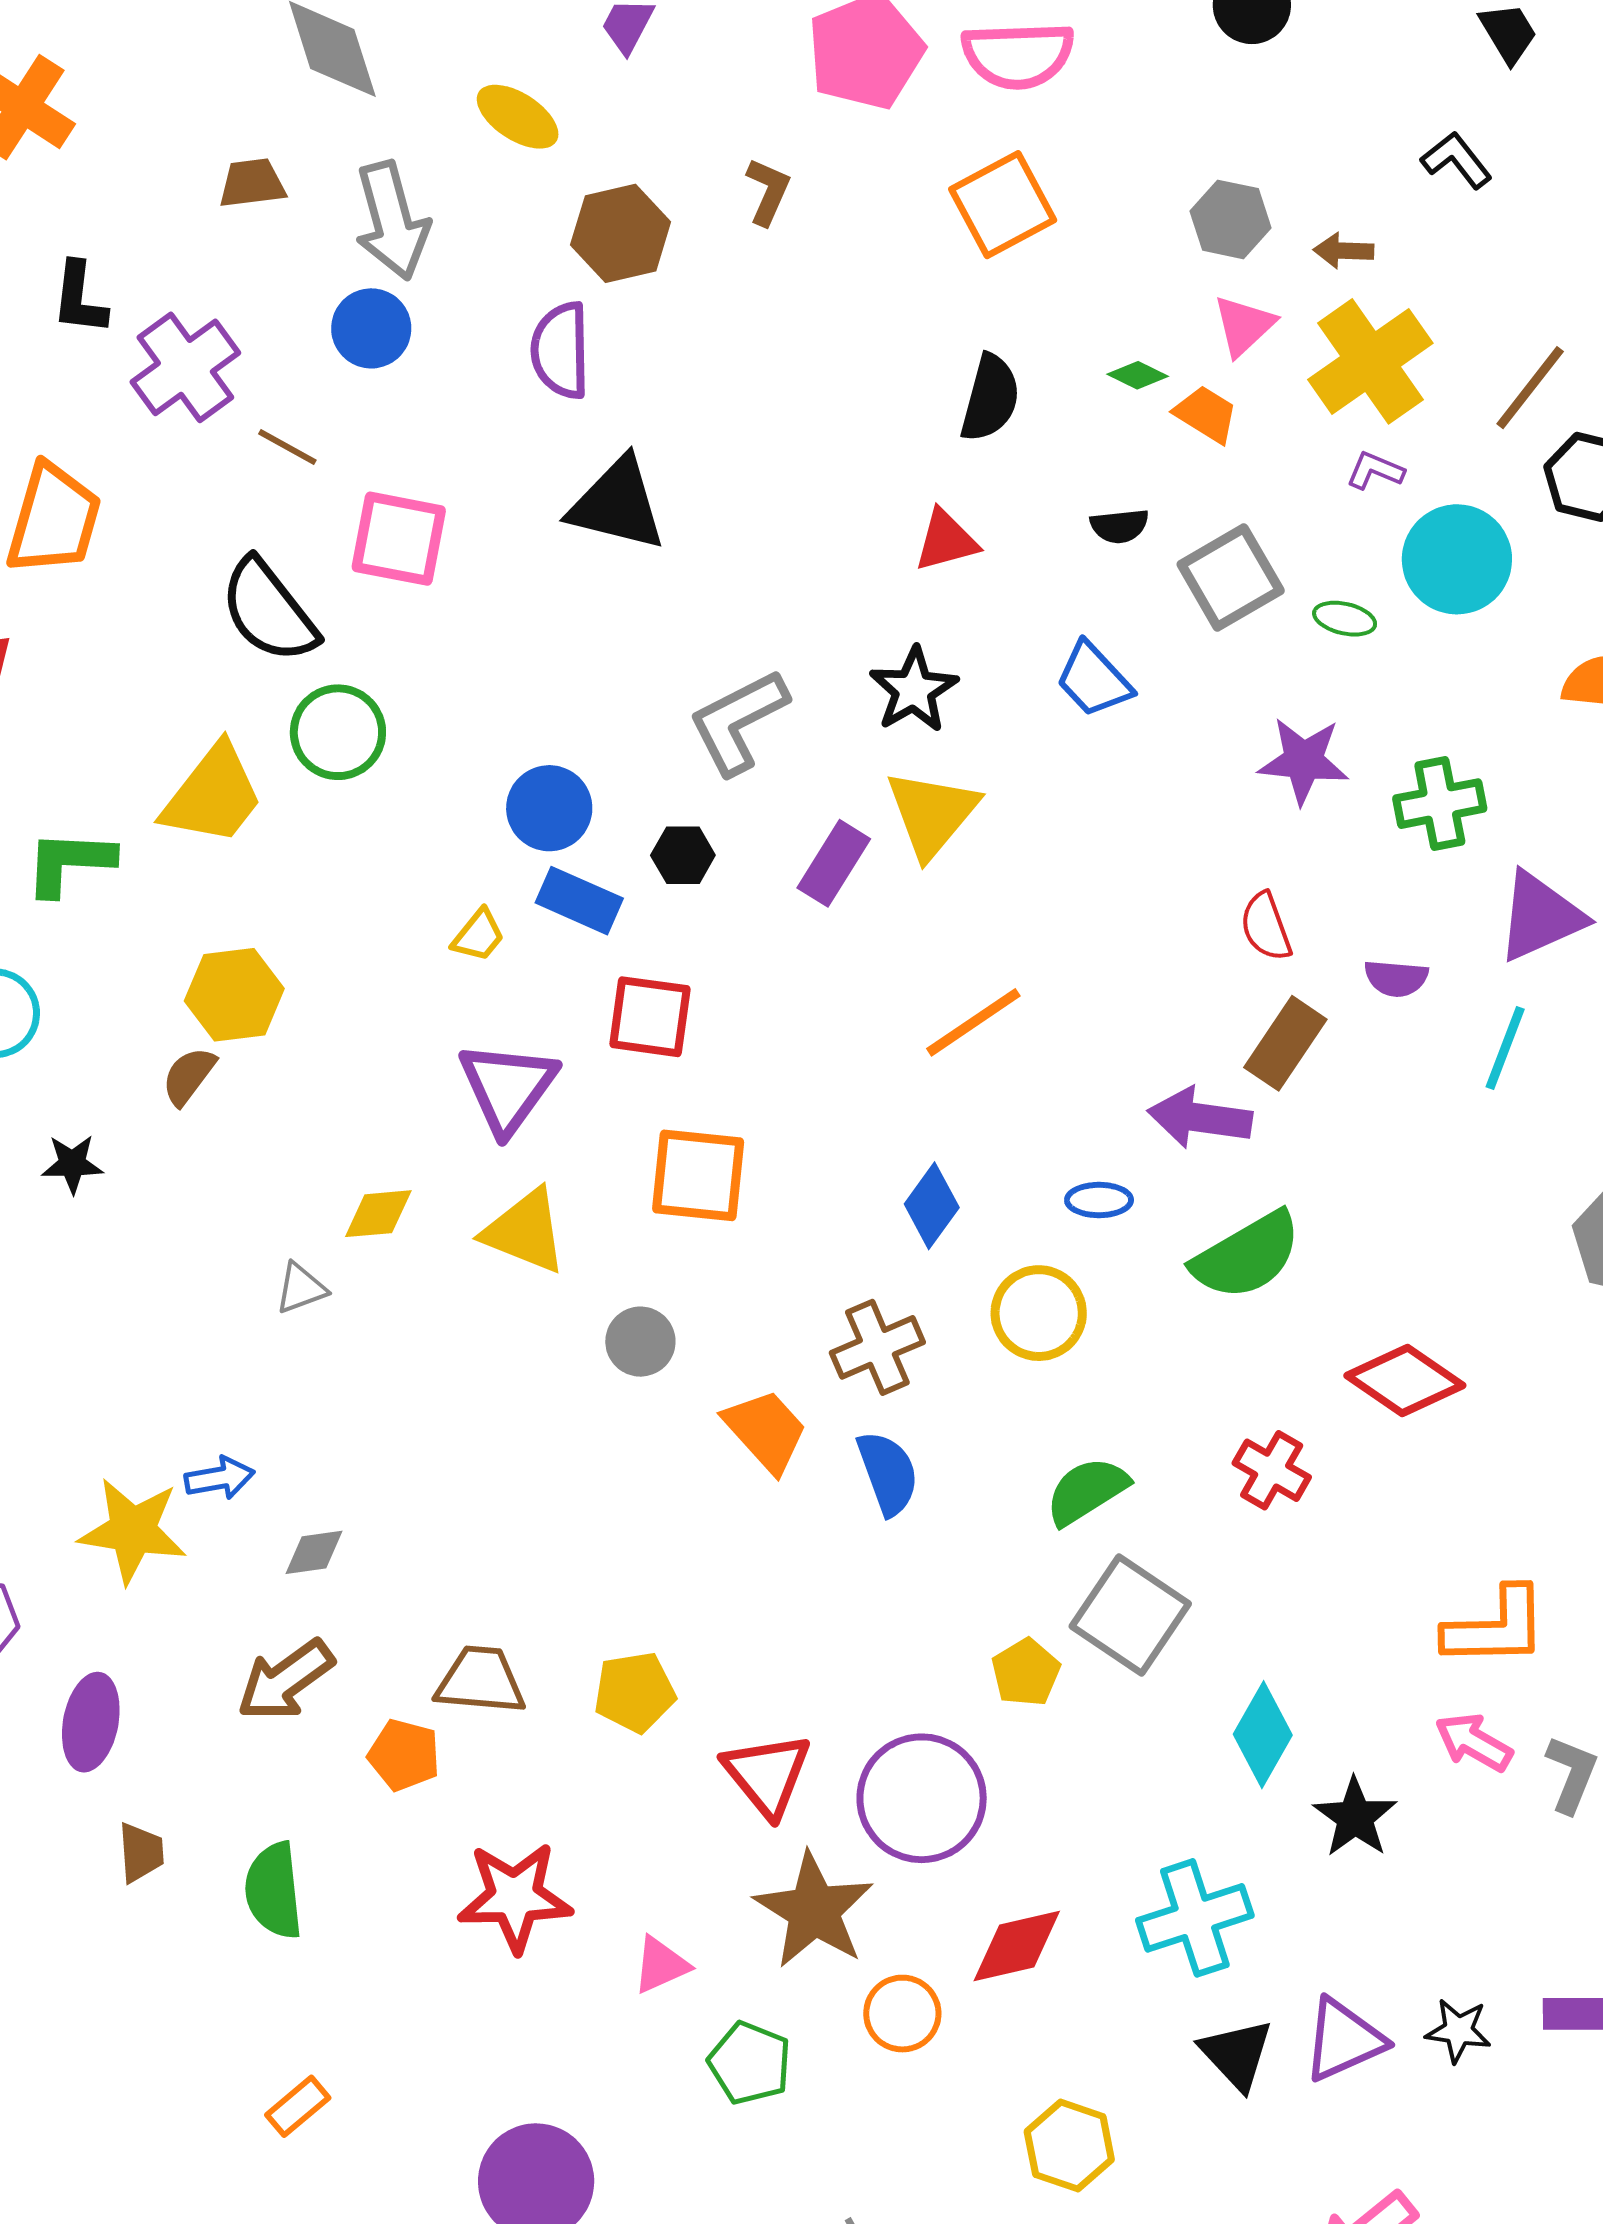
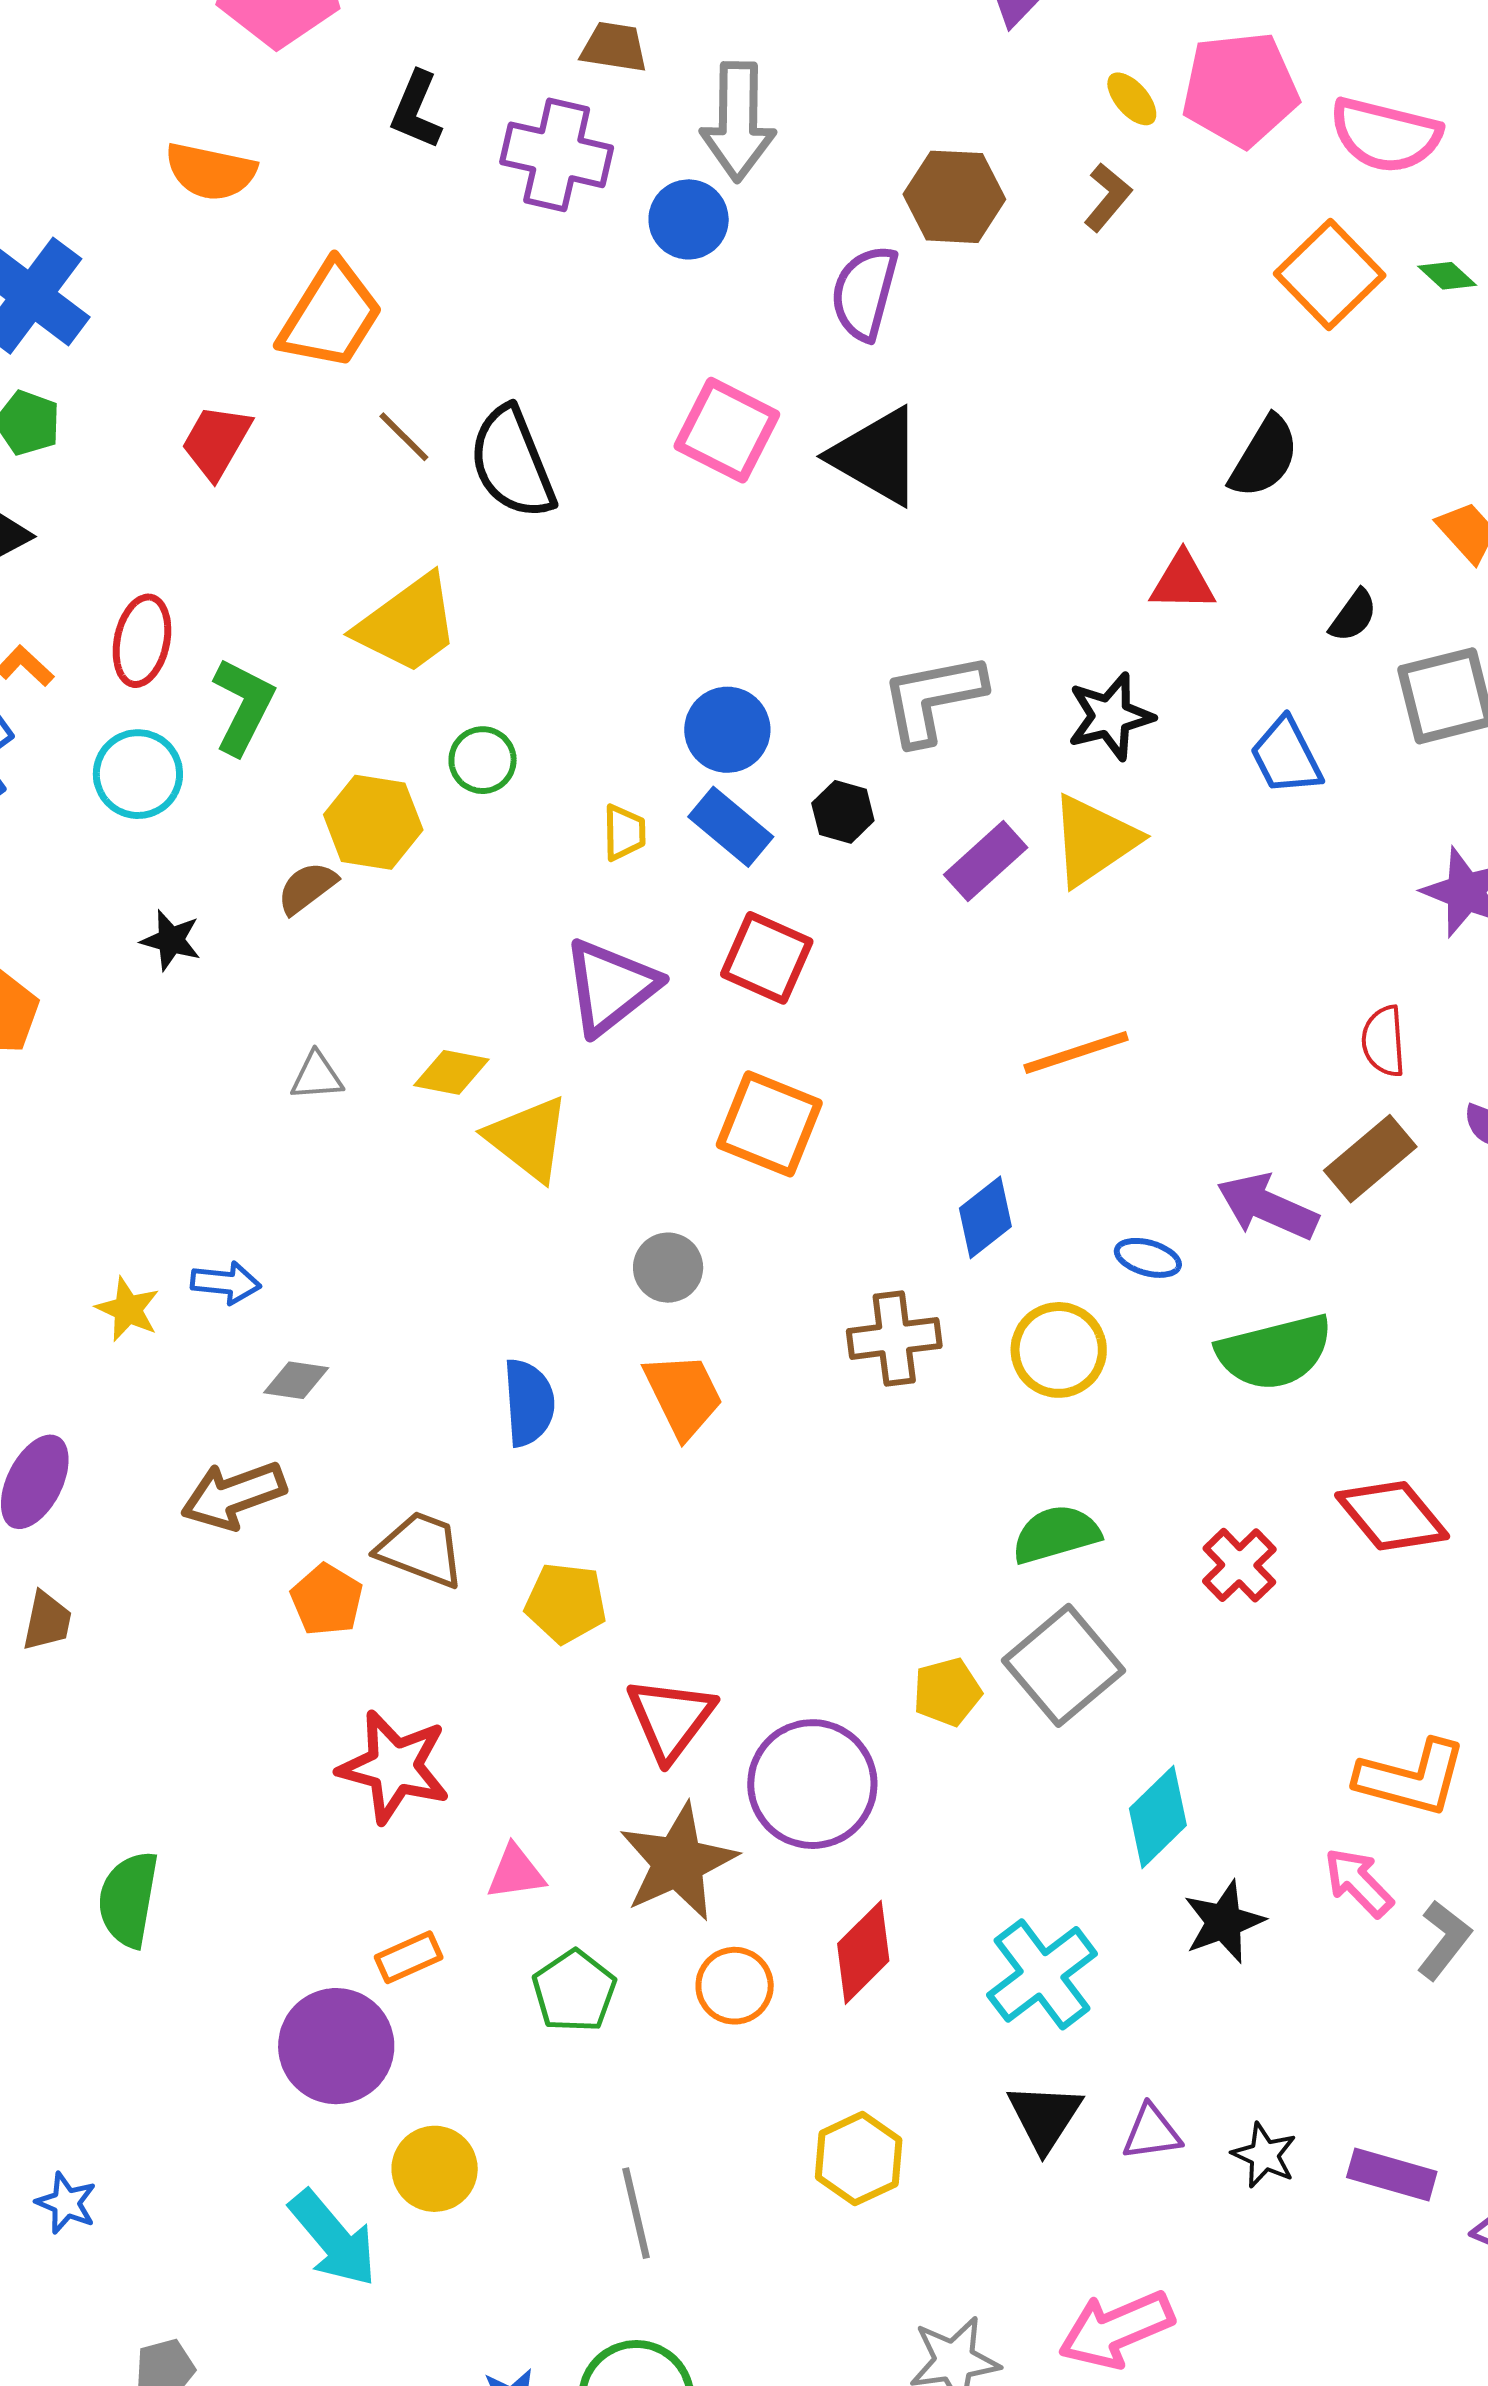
yellow ellipse: (518, 117) -> (1132, 99), moved, size x0.7
orange square: (1003, 205) -> (1330, 274), turned -32
purple cross: (185, 367) -> (557, 155), moved, turned 33
green diamond: (1138, 375) -> (1447, 276), moved
brown line: (287, 447) -> (404, 437), moved
black semicircle: (1119, 526) -> (1353, 616), turned -64
pink square: (399, 539) -> (727, 430), moved
green circle: (338, 732) -> (483, 760), moved, size x0.7
green L-shape: (69, 863) -> (243, 706), moved, turned 98
yellow trapezoid: (478, 935) -> (624, 833), turned -56
yellow triangle: (525, 1231) -> (528, 1139), moved
gray triangle: (301, 1288) -> (317, 1076), moved
orange trapezoid: (766, 1431) -> (683, 1395), moved
blue semicircle: (888, 1473) -> (529, 1403), moved
yellow star: (133, 1531) -> (128, 1309), size x0.6
green semicircle: (274, 1891) -> (128, 1899), moved
cyan cross: (1195, 1918) -> (1042, 1974), turned -35
red diamond: (1017, 1946) -> (863, 1952), turned -48
purple triangle: (1344, 2040) -> (1152, 2133), size x0.7
orange rectangle: (298, 2106) -> (409, 1957), moved

